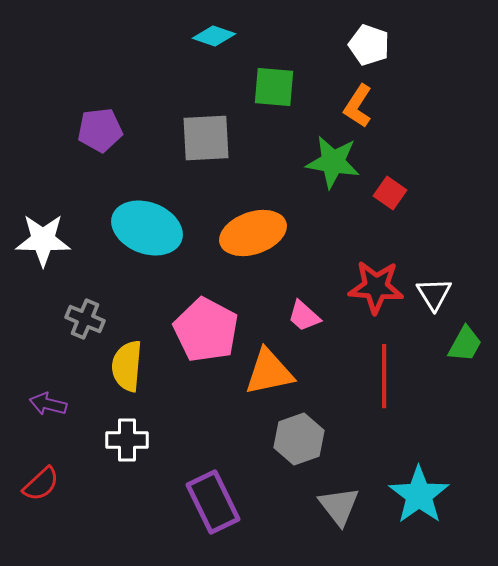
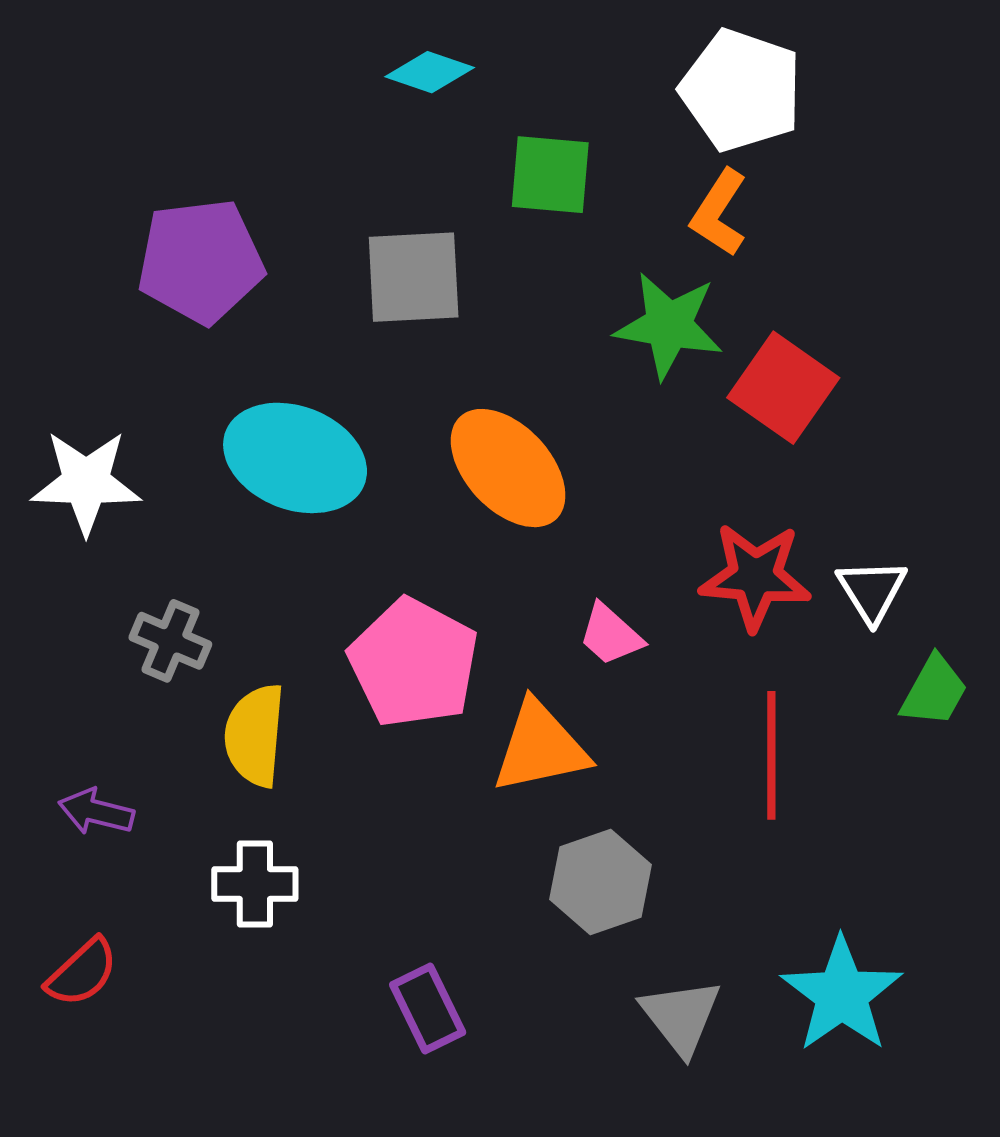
white pentagon: (369, 45) -> (741, 90), size x1.5
purple pentagon: (100, 130) -> (201, 261), size x1.4
red square: (390, 193) -> (783, 388), size x1.6
orange ellipse: (253, 233) -> (508, 468), turned 66
purple rectangle: (213, 502) -> (428, 1009), size x0.7

